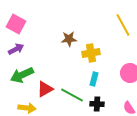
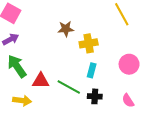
green arrow: (22, 75) -> (17, 66), turned 80
red triangle: (45, 89) -> (41, 81), turned 30

